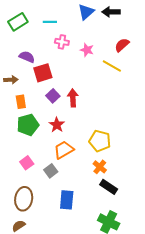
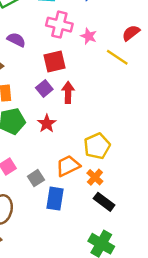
pink cross: (62, 42) -> (59, 25), size x1.5
red square: (43, 73) -> (54, 62), moved
yellow pentagon: (100, 141) -> (97, 146), turned 30
orange trapezoid: (64, 150) -> (68, 166), moved
blue rectangle: (67, 200) -> (55, 199), moved

